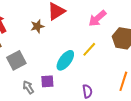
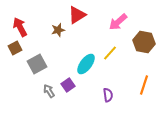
purple square: (47, 81) -> (68, 85), turned -32

